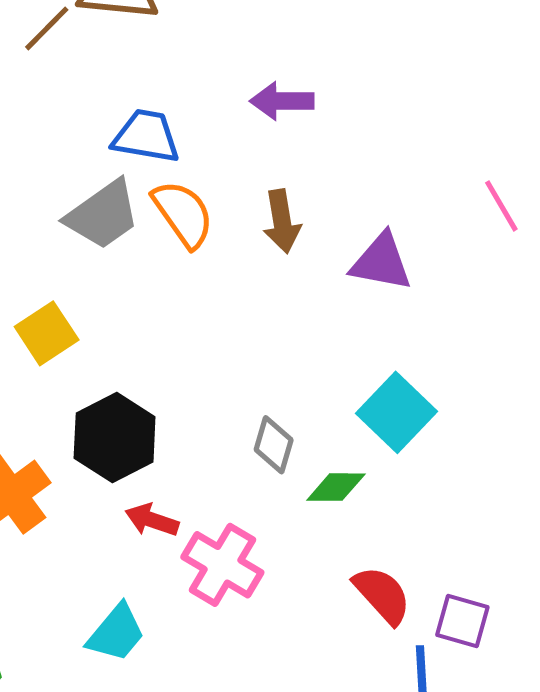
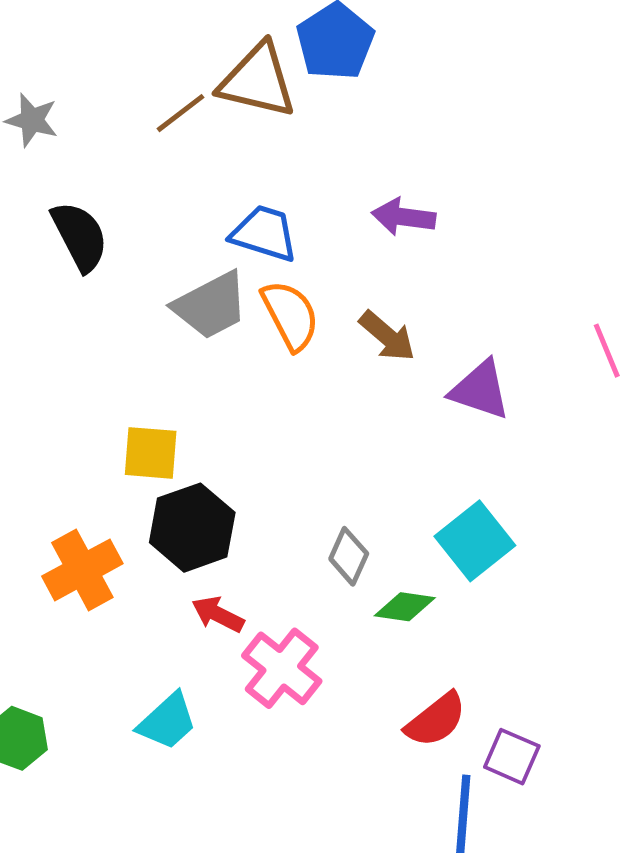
brown arrow: (282, 221) -> (387, 336), turned -48
yellow square: (47, 333) -> (151, 453), moved, turned 30
red semicircle: (382, 595) -> (436, 720), turned 86

